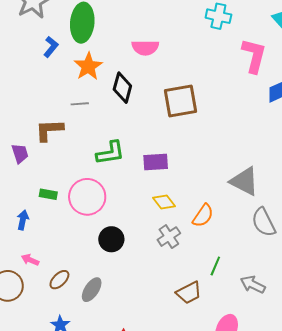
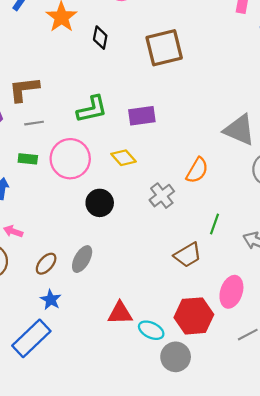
black diamond: (122, 88) -> (100, 38), size x0.7
gray line: (80, 104) -> (34, 123), moved
yellow diamond: (164, 202) -> (124, 158), moved
brown ellipse: (59, 280) -> (46, 264), moved

